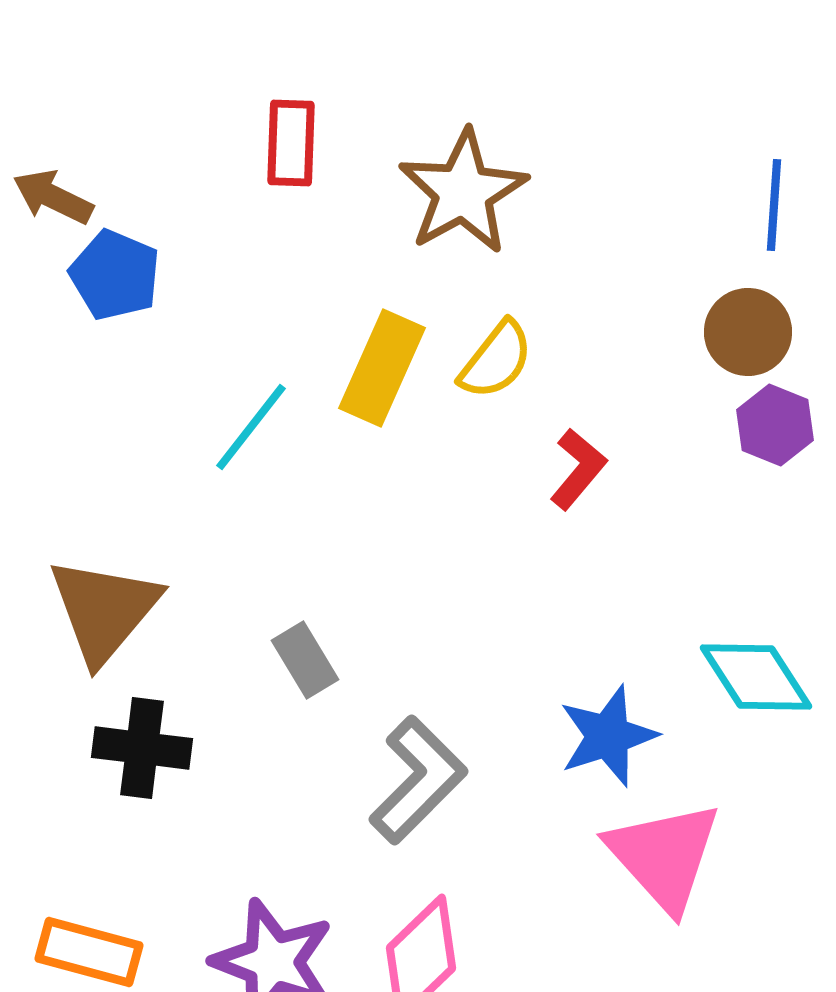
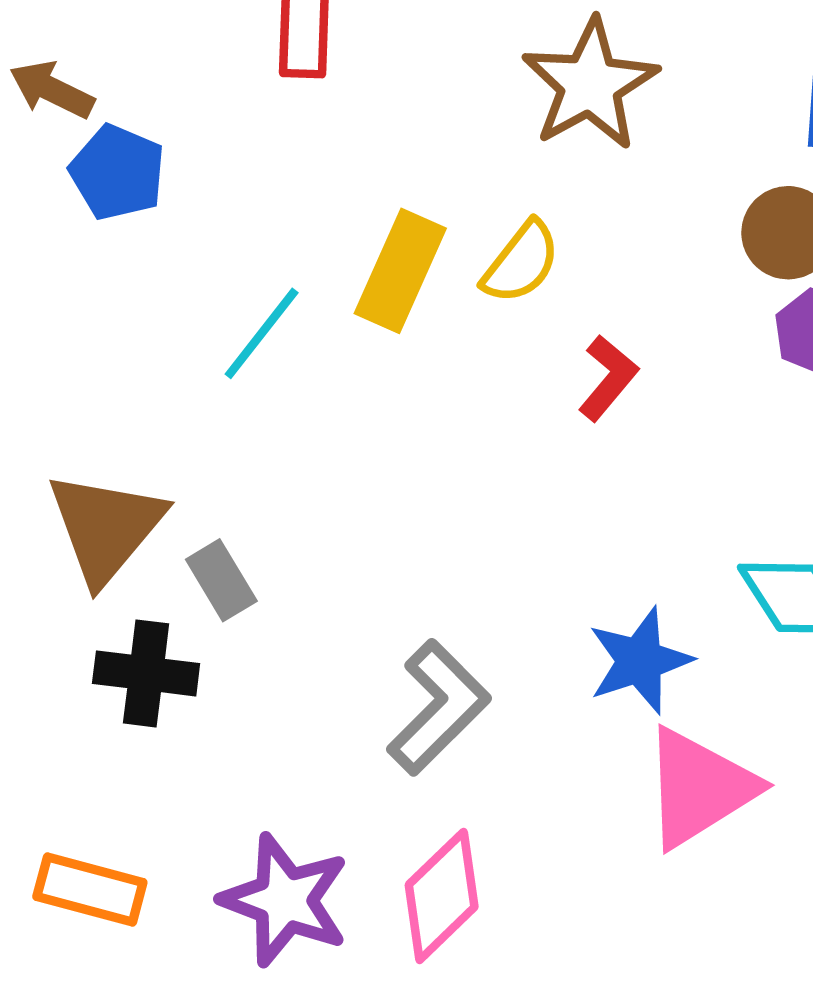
brown star: (463, 192) -> (590, 84), moved
gray rectangle: (305, 660) -> (221, 580), moved
pink triangle: (664, 856) -> (699, 788), turned 40

